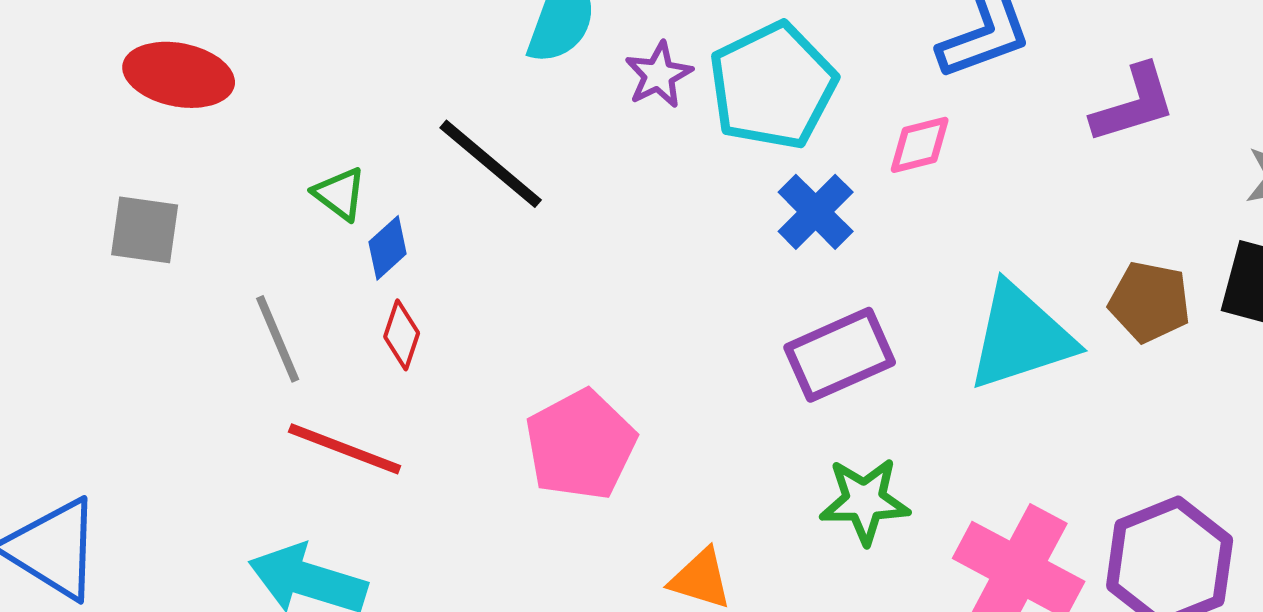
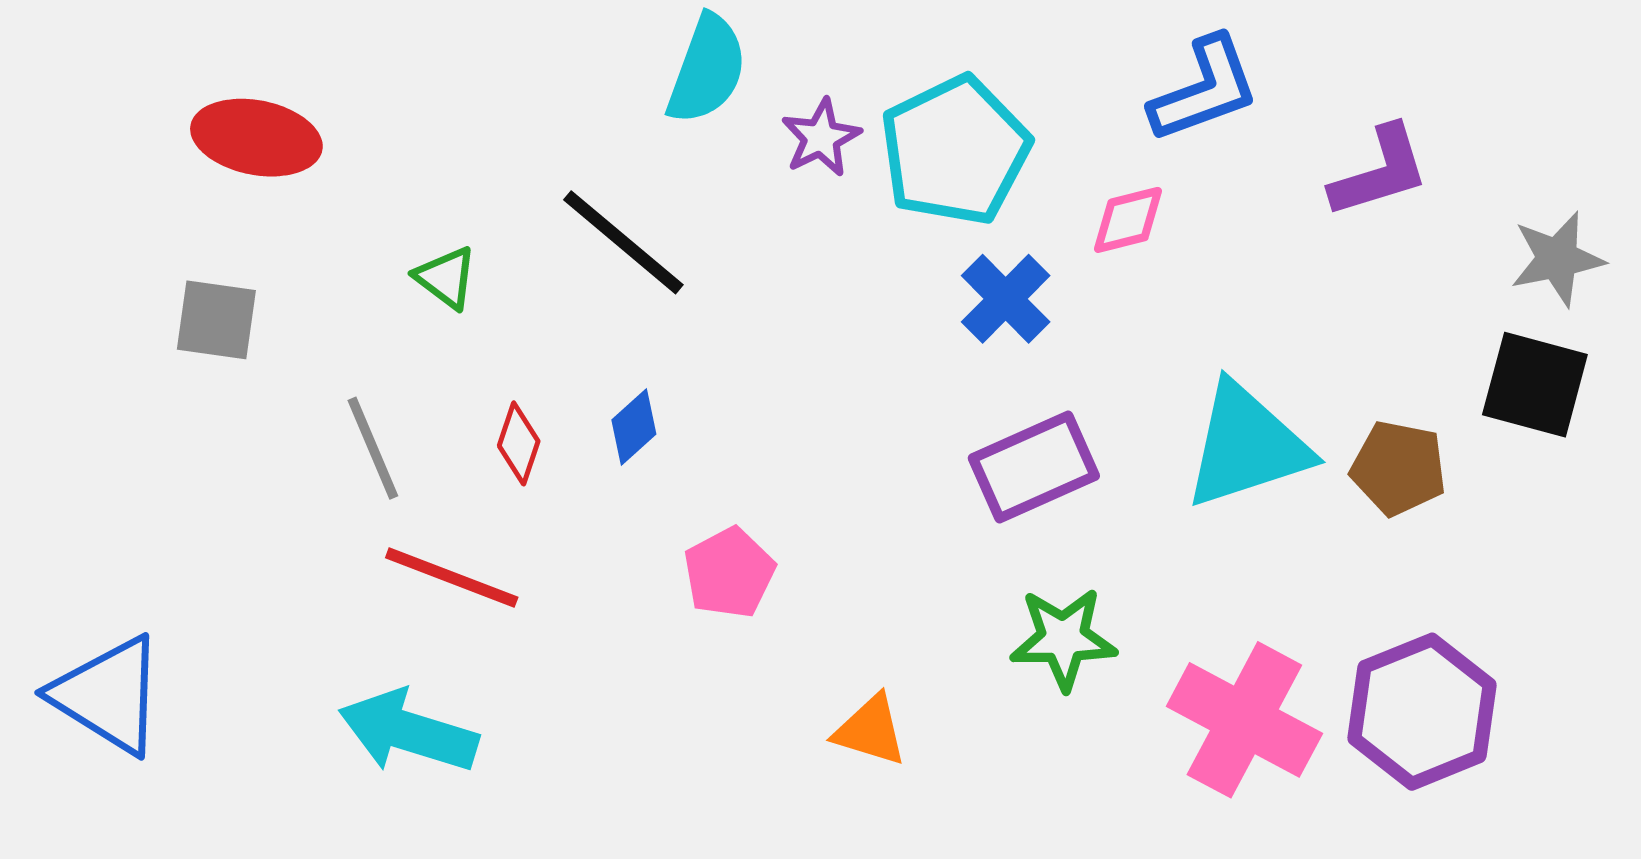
blue diamond: (388, 248) -> (634, 427), moved
brown pentagon: (1150, 302) -> (1398, 468), moved
pink pentagon: (581, 445) -> (729, 573), size x0.7

